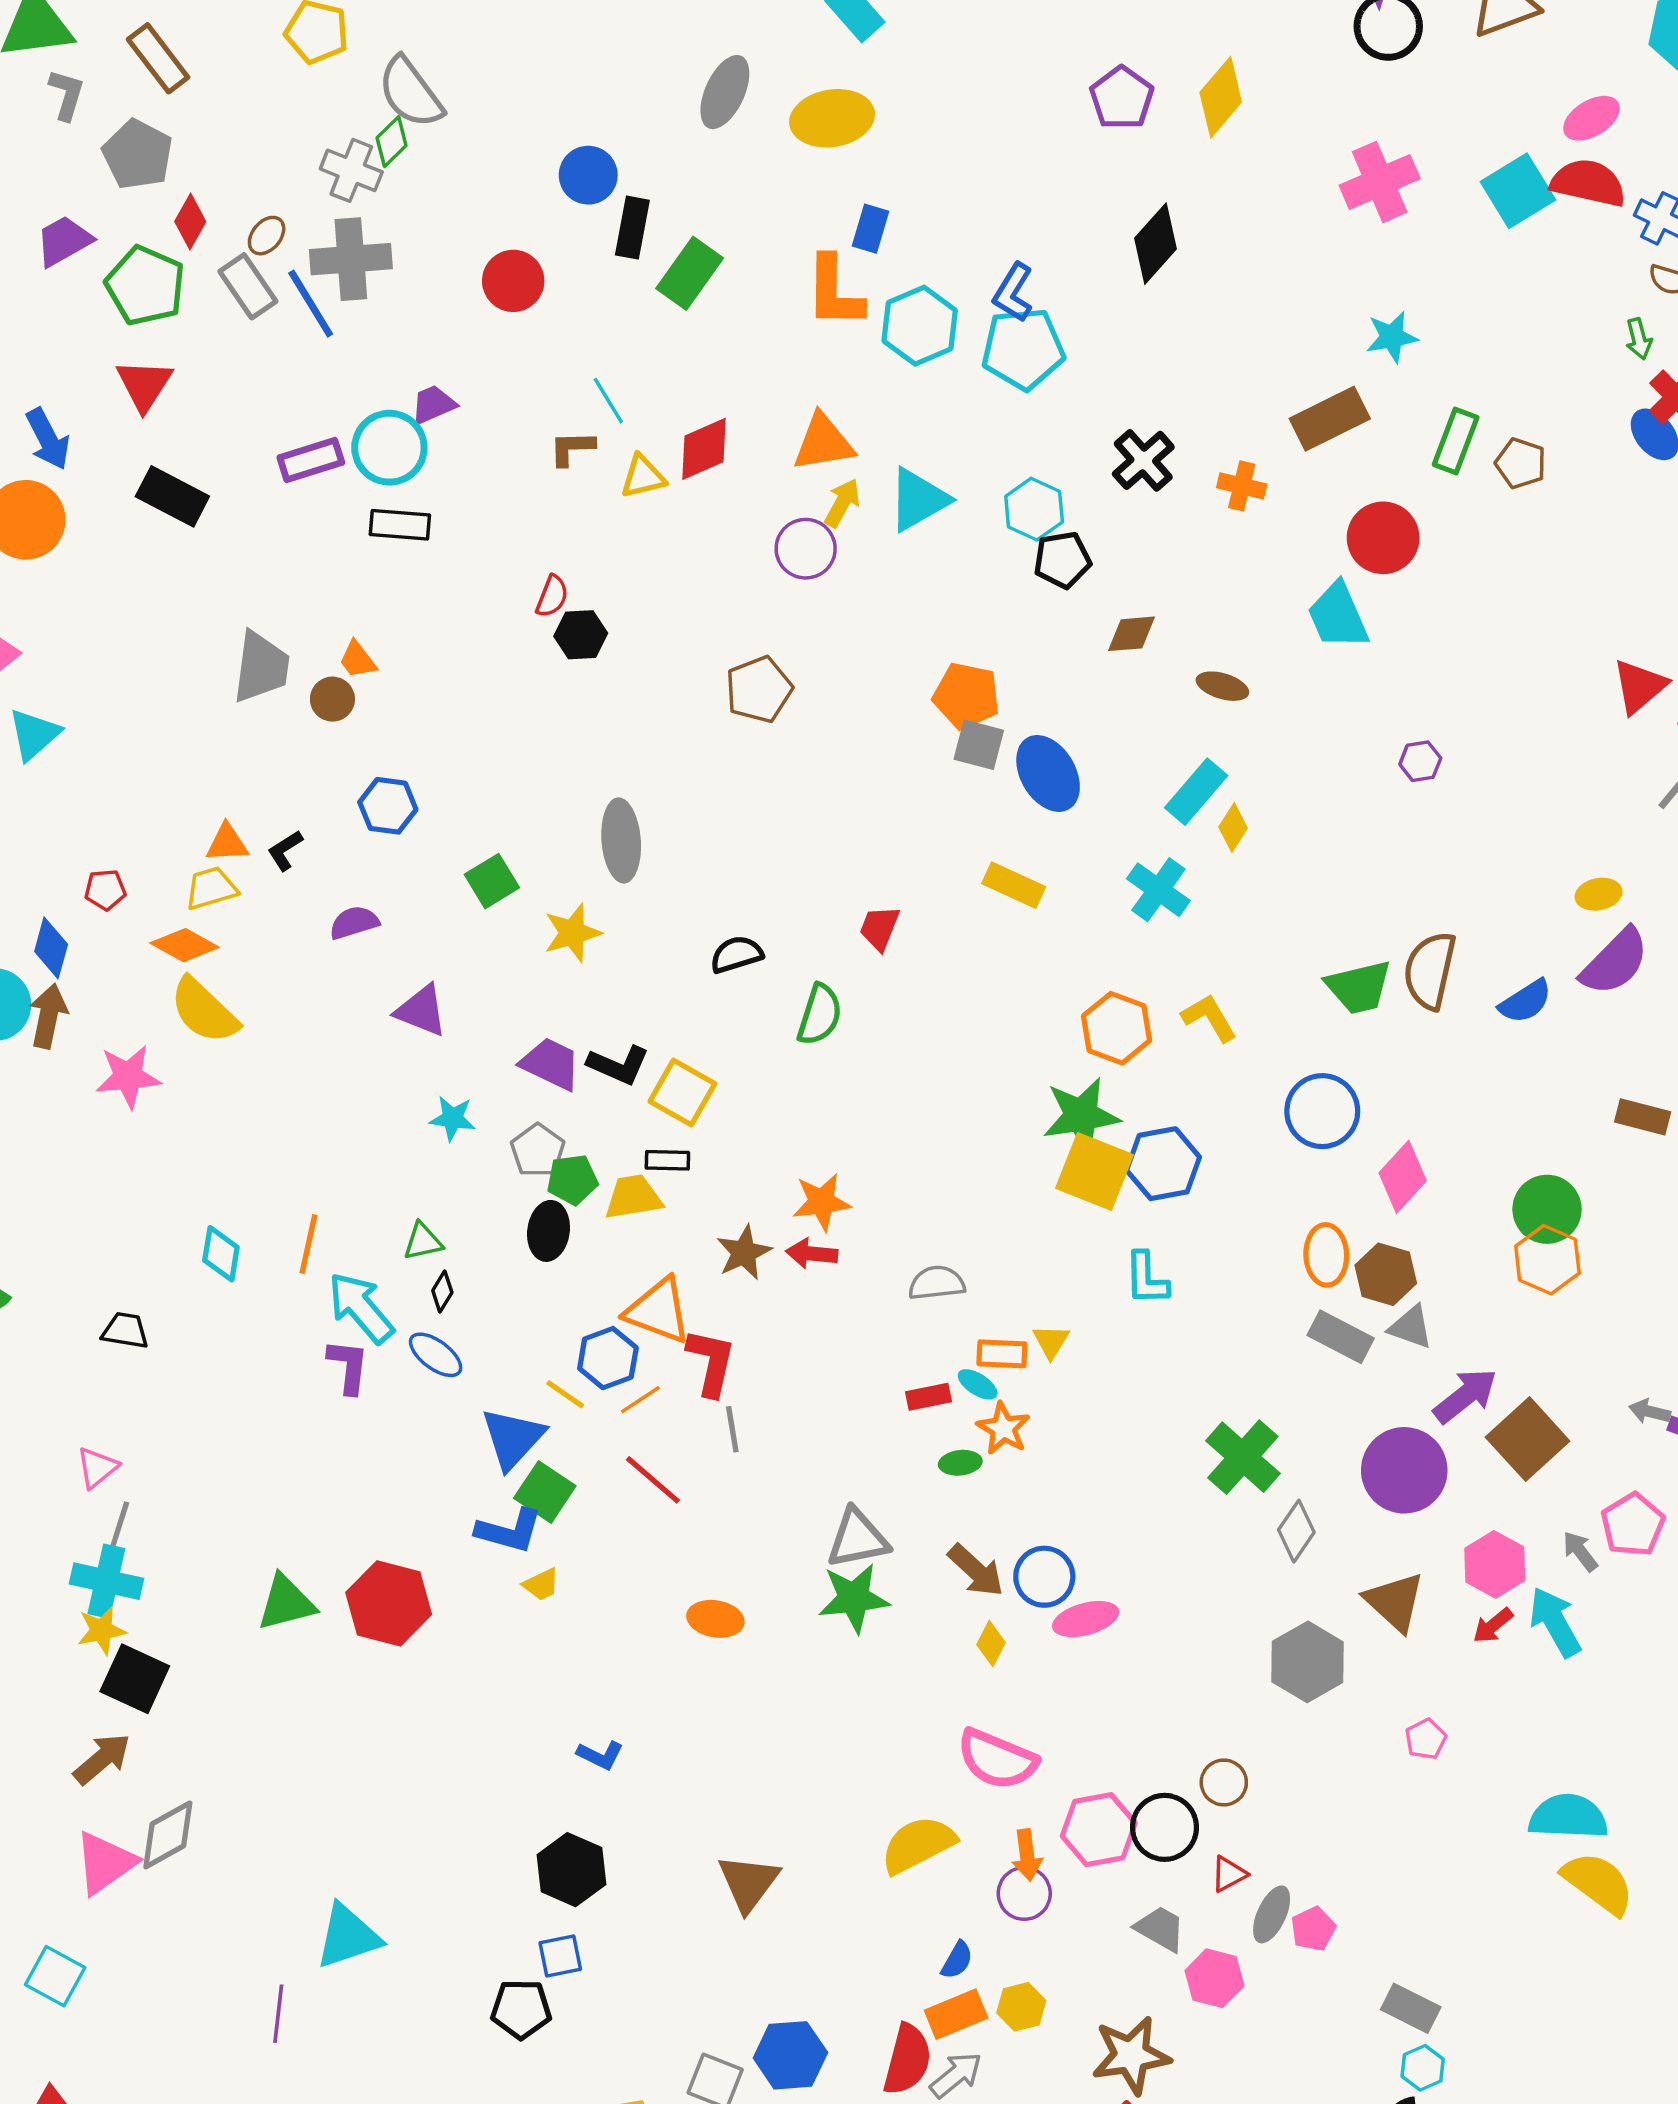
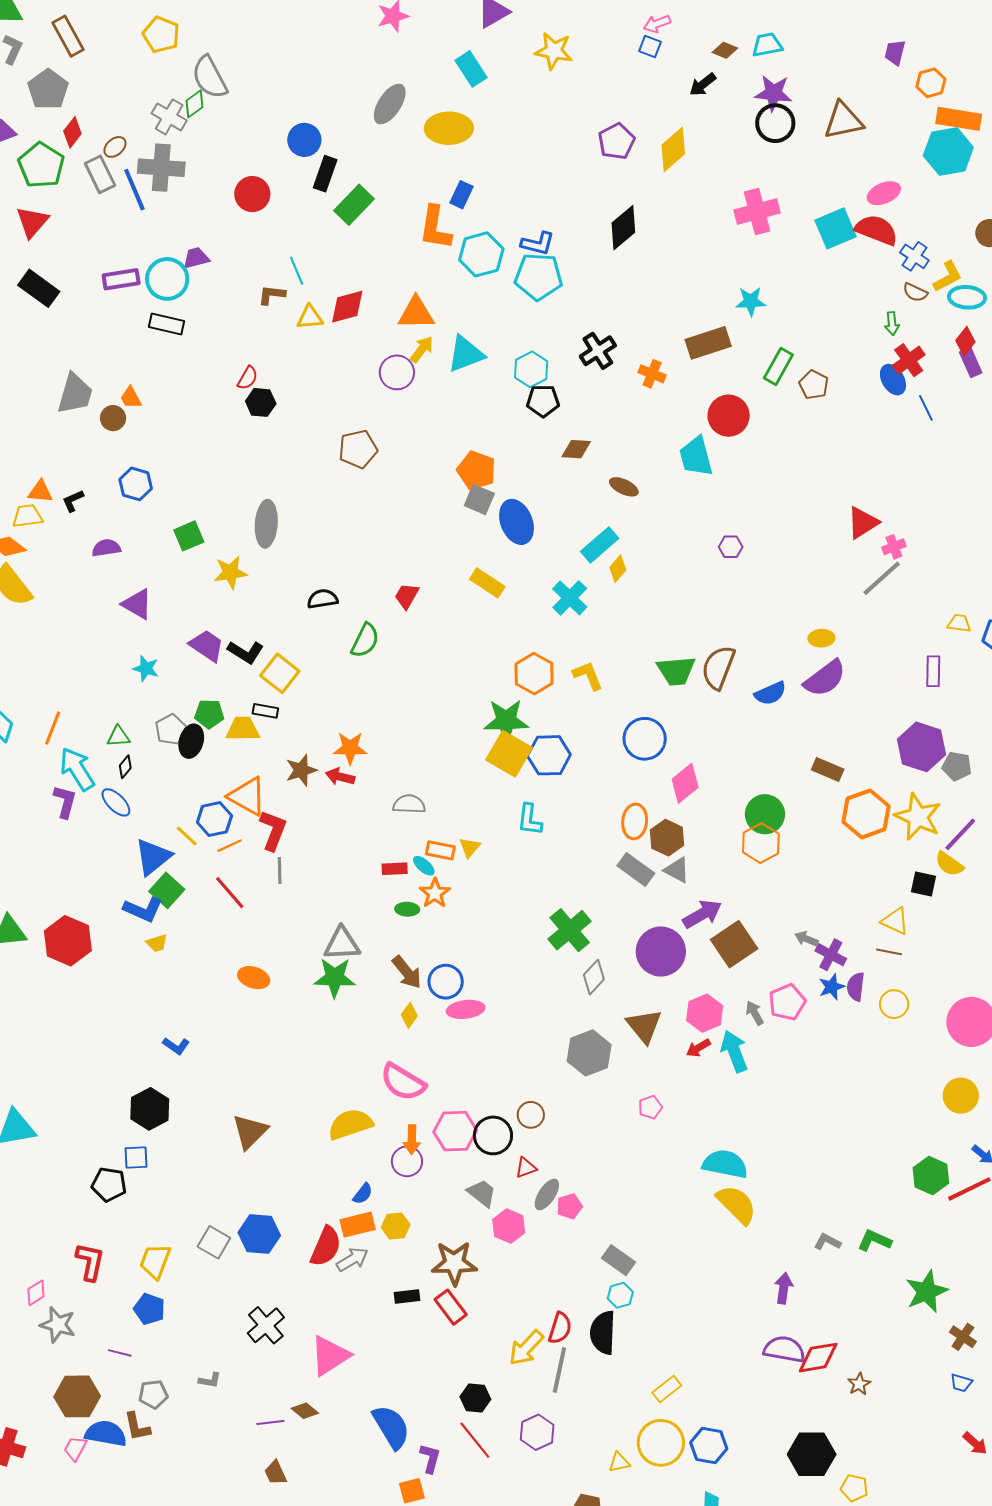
blue L-shape: (1013, 293) -> (538, 244), turned -116
gray pentagon: (538, 1150) -> (171, 729), moved

